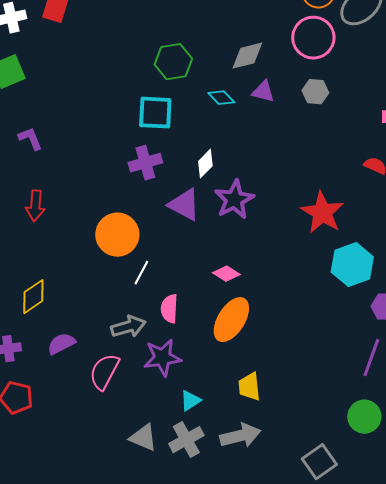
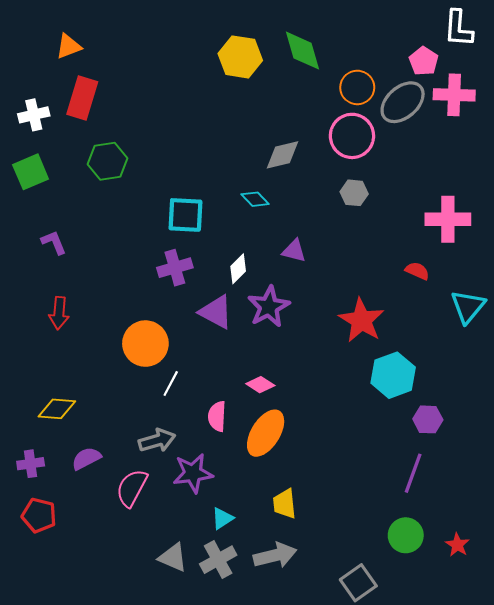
green hexagon: (173, 62) -> (107, 161), moved
purple triangle: (263, 92) -> (294, 251), moved
yellow diamond: (33, 297) -> (57, 409), turned 39
pink semicircle: (169, 309) -> (217, 416), moved

